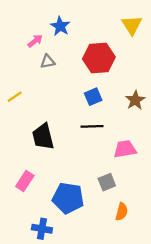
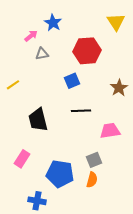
blue square: (93, 97) -> (72, 81), moved
orange semicircle: (122, 212) -> (92, 180), moved

